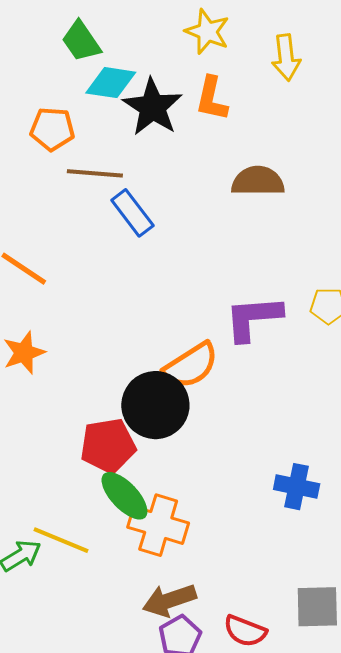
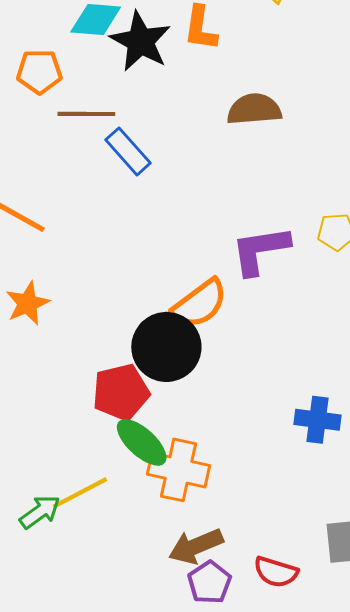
yellow line: (61, 540) -> (80, 493), turned -46

